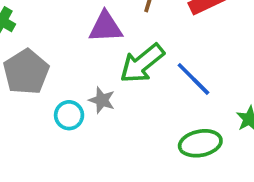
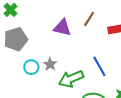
green arrow: (142, 63) -> (71, 79), moved

